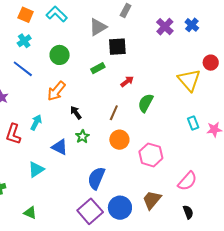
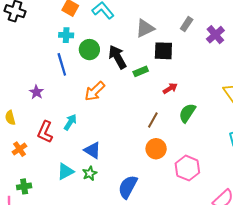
gray rectangle: (126, 10) -> (187, 24), moved
cyan cross: (24, 41) -> (66, 35), turned 32
green circle: (60, 55) -> (89, 50), moved
blue line: (23, 69) -> (62, 64), turned 30
black arrow: (76, 113) -> (117, 57), moved, size x1.6
green star: (82, 136) -> (90, 173), moved

